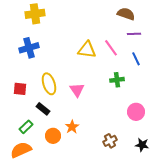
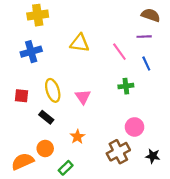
brown semicircle: (126, 14) -> (151, 15), moved
yellow triangle: (87, 50) -> (80, 43), moved
pink circle: (136, 112) -> (134, 127), moved
green rectangle: (26, 127) -> (66, 168), moved
orange circle: (53, 136) -> (45, 148), moved
brown cross: (110, 141) -> (118, 152), size x1.5

